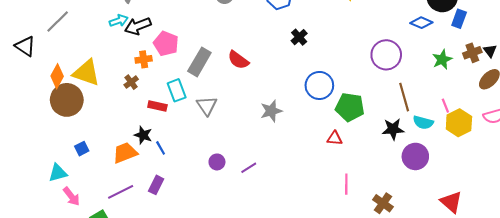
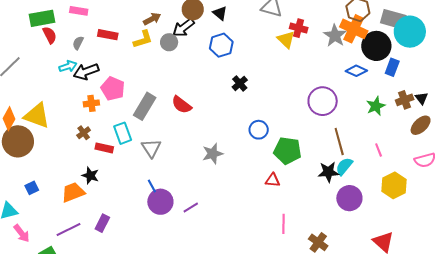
brown cross: (131, 82) -> (84, 133), moved
blue circle: (319, 85) -> (259, 130), size x0.7
cyan semicircle: (423, 122) -> (344, 166), moved, turned 114
yellow hexagon: (459, 123) -> (394, 185), moved
blue line: (161, 148) -> (152, 186), moved
purple circle: (217, 162) -> (160, 202), size x1.6

